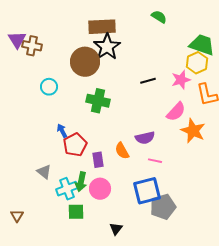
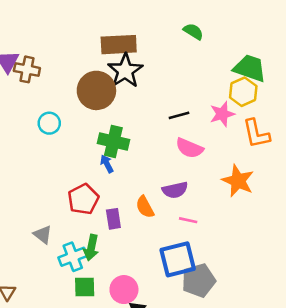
pink semicircle: (176, 112) -> (189, 148), moved, turned 70
blue arrow: (62, 131) -> (107, 164), moved
pink circle: (100, 189) -> (124, 290), moved

